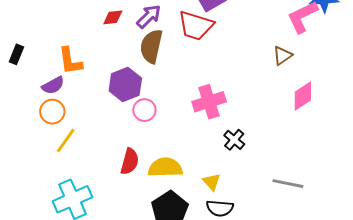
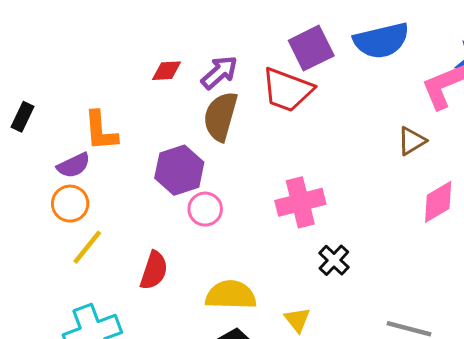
red semicircle: (130, 161) -> (154, 270), moved

